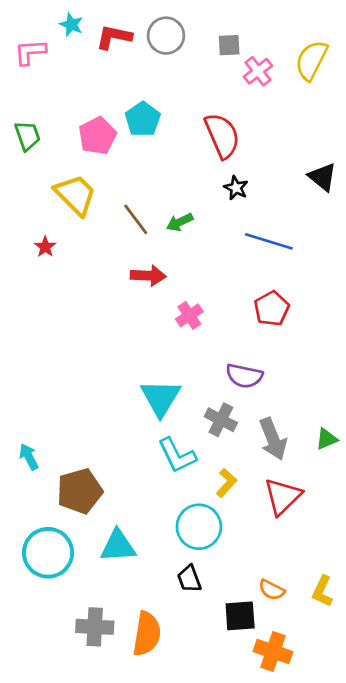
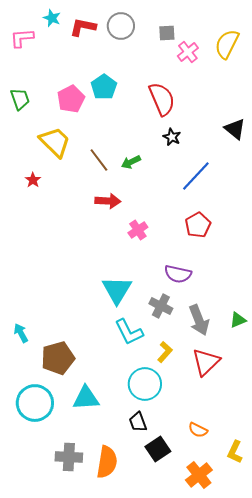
blue line: (269, 241) -> (196, 176), turned -64
yellow L-shape: (322, 591) -> (235, 452), moved
black square: (240, 616) -> (158, 449), moved, turned -30
orange cross: (273, 652) -> (199, 475), turned 32

